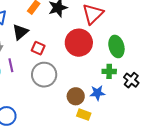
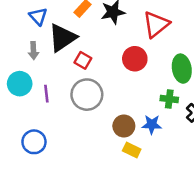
black triangle: (20, 32) -> (62, 38), size x1.4
red circle: (79, 43) -> (135, 59), size x0.7
purple line: (11, 65) -> (46, 94), moved

